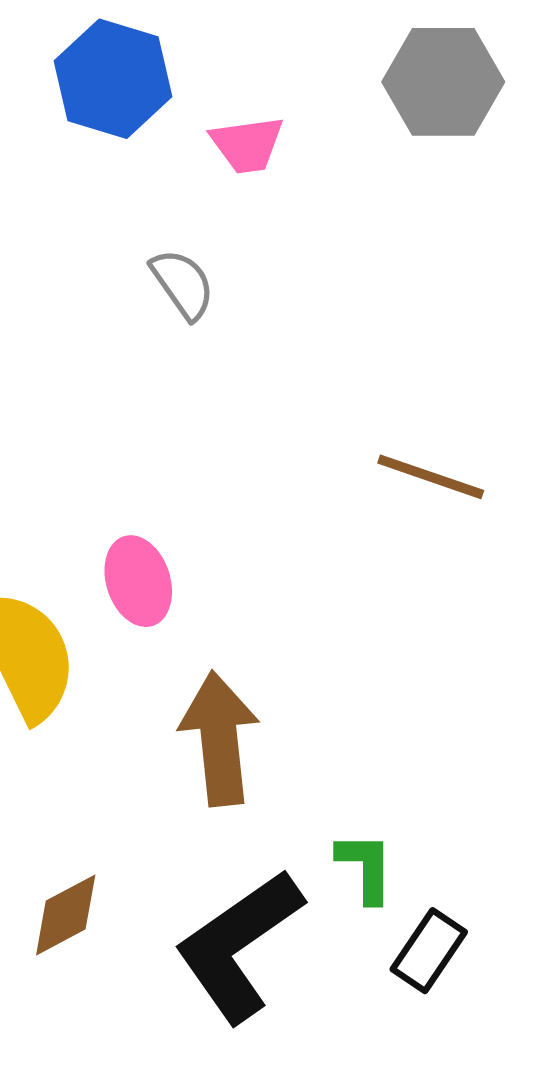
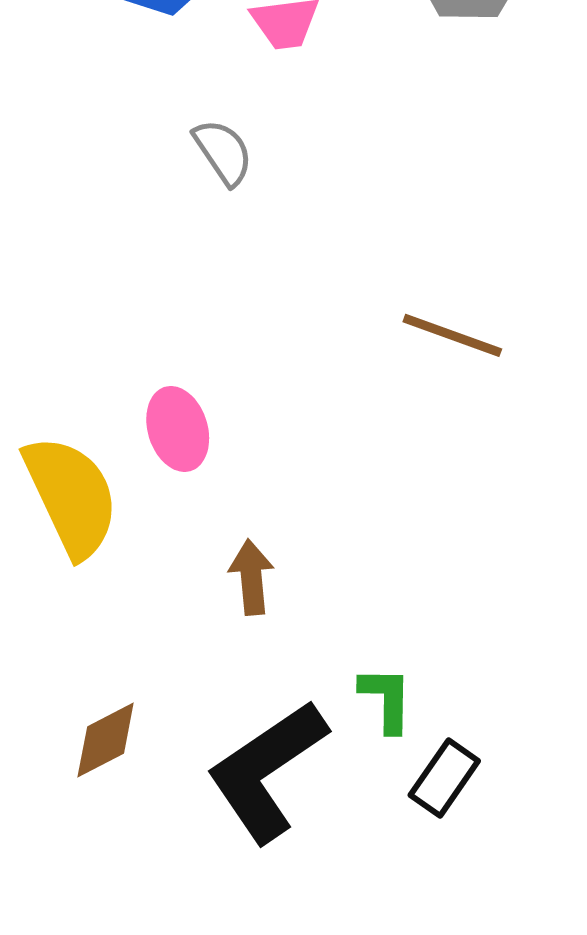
brown arrow: (219, 739) -> (251, 577), size x0.6

